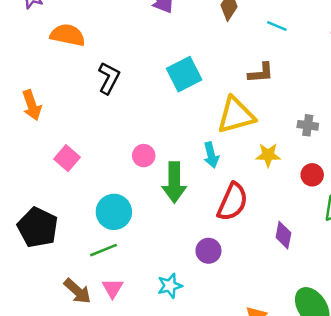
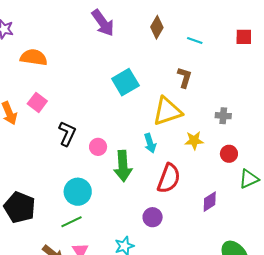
brown L-shape: (261, 73) -> (185, 77), turned -65
black L-shape: (109, 78) -> (67, 134), moved
pink square: (67, 158) -> (37, 102), moved
purple diamond: (283, 235) -> (210, 202), turned 50

